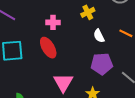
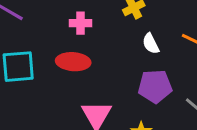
red ellipse: (48, 48) -> (73, 62), turned -55

